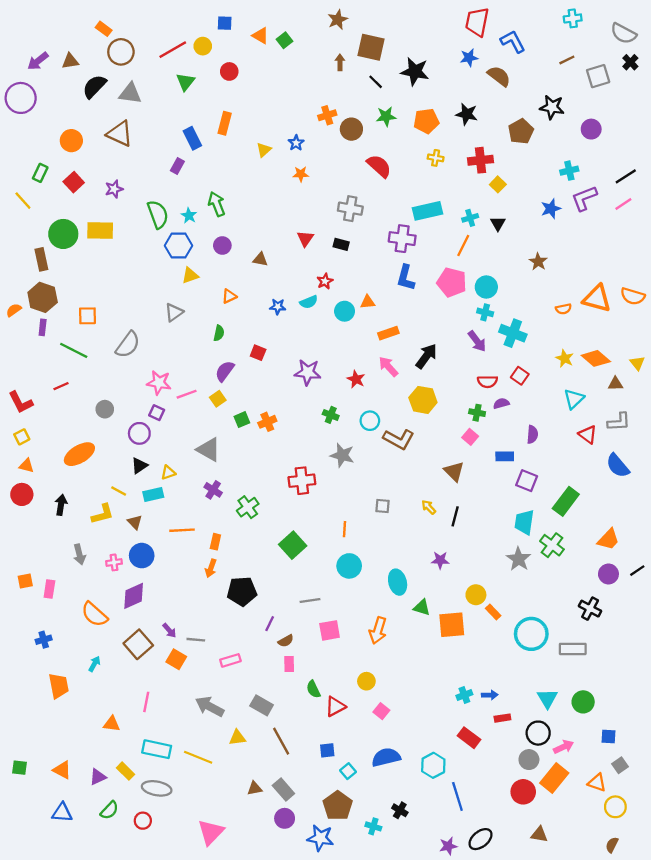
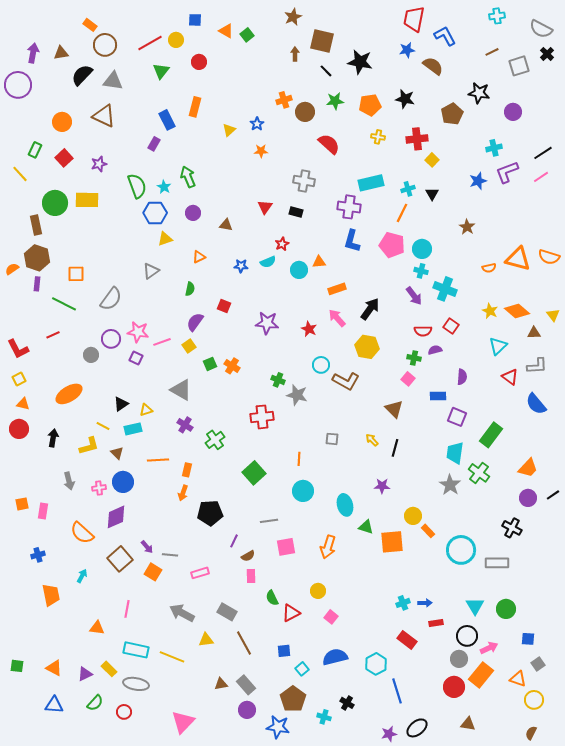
purple arrow: (38, 61) -> (33, 53), turned 138
green cross: (331, 415) -> (278, 380), moved
orange cross: (267, 422) -> (232, 366), turned -35
purple circle: (139, 433) -> (111, 339), moved

